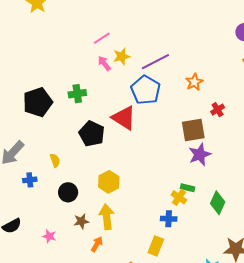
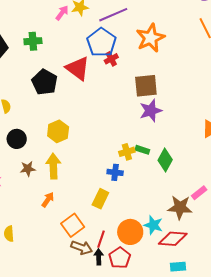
pink arrow: (104, 63) -> (62, 13), turned 70
orange star: (194, 82) -> (150, 38), size x1.6
red cross: (218, 110) -> (111, 59), moved
green rectangle: (188, 188) -> (142, 150), moved
yellow cross: (179, 197) -> (127, 152), turned 35
orange arrow: (97, 244) -> (48, 200), moved

